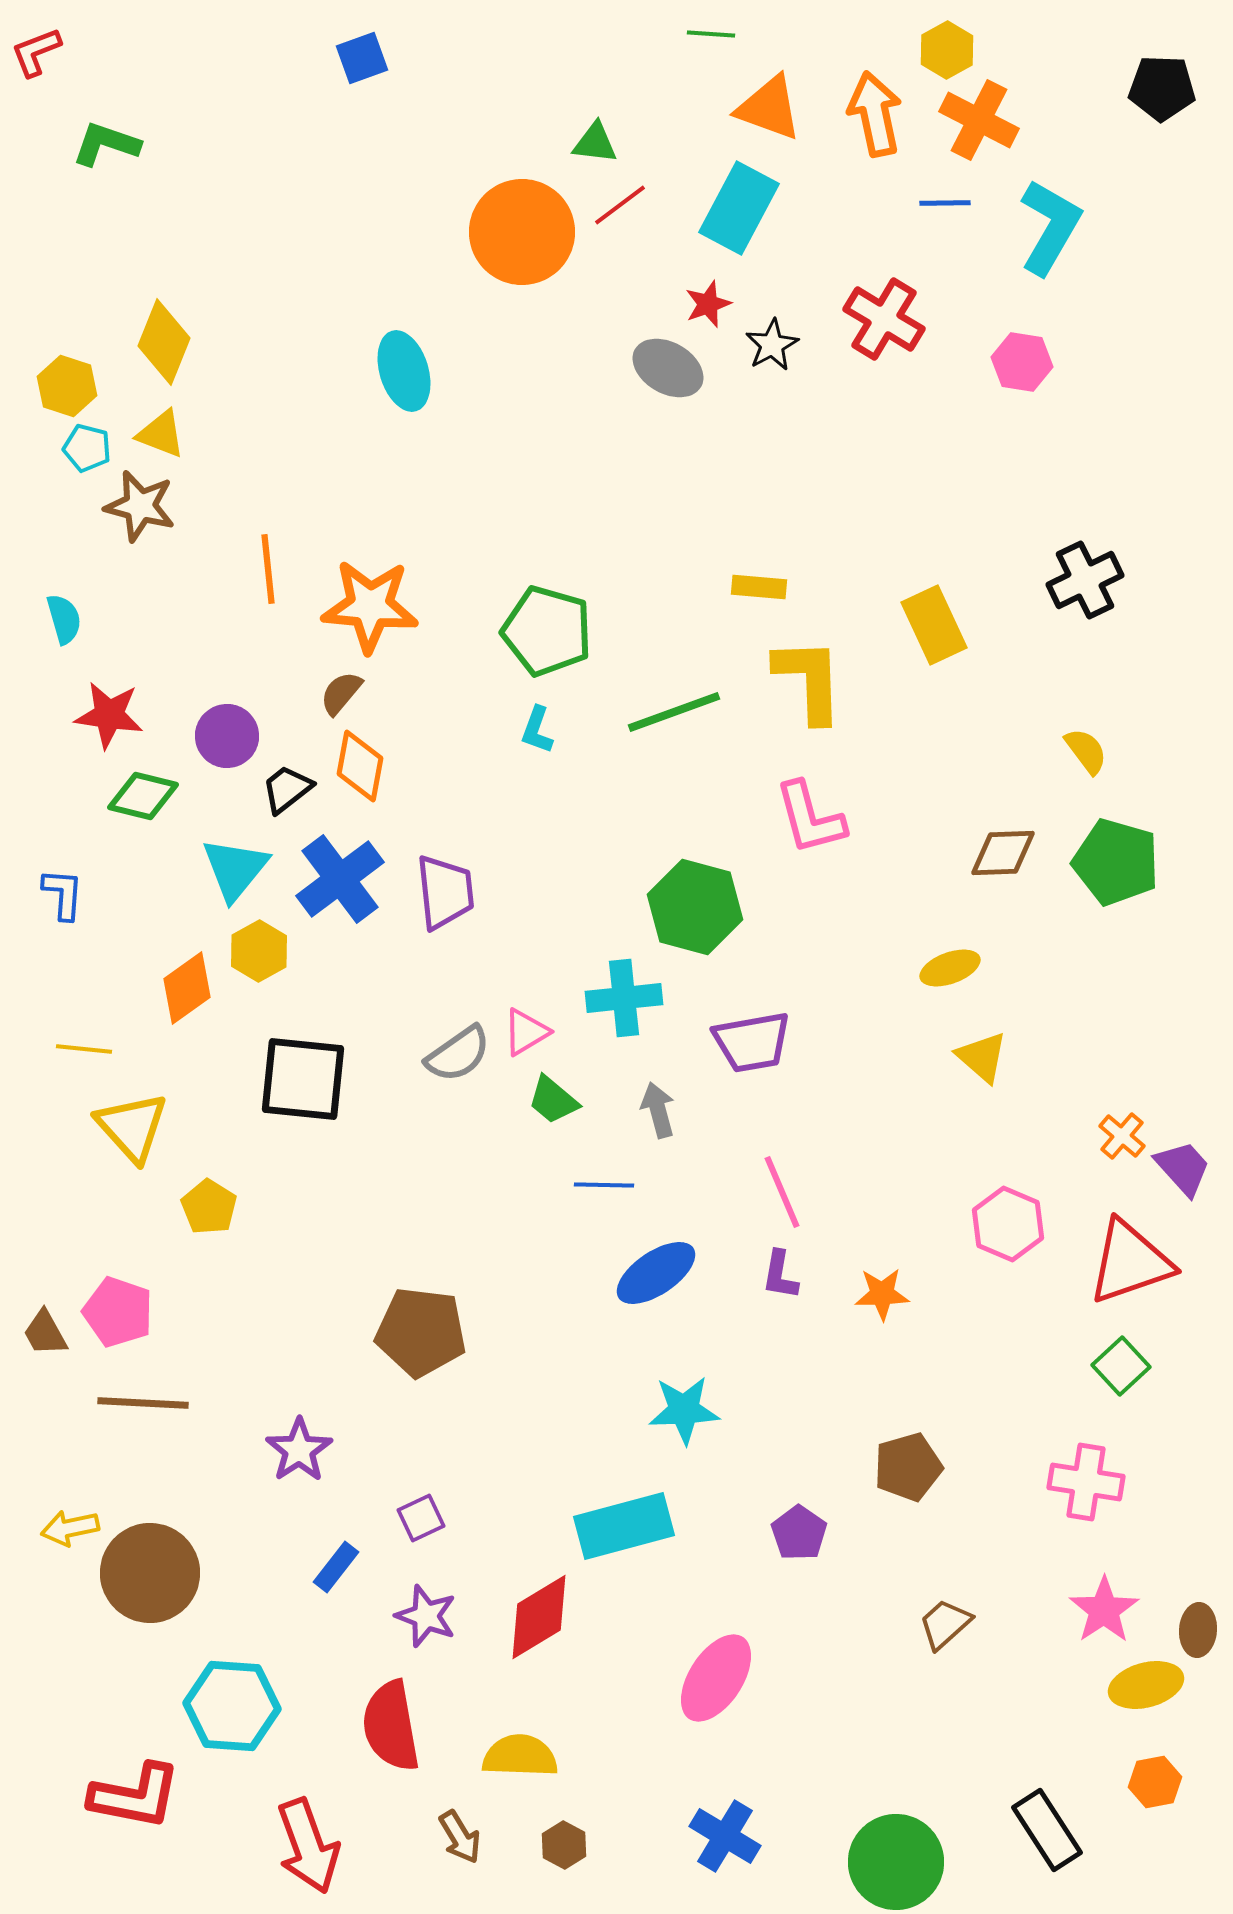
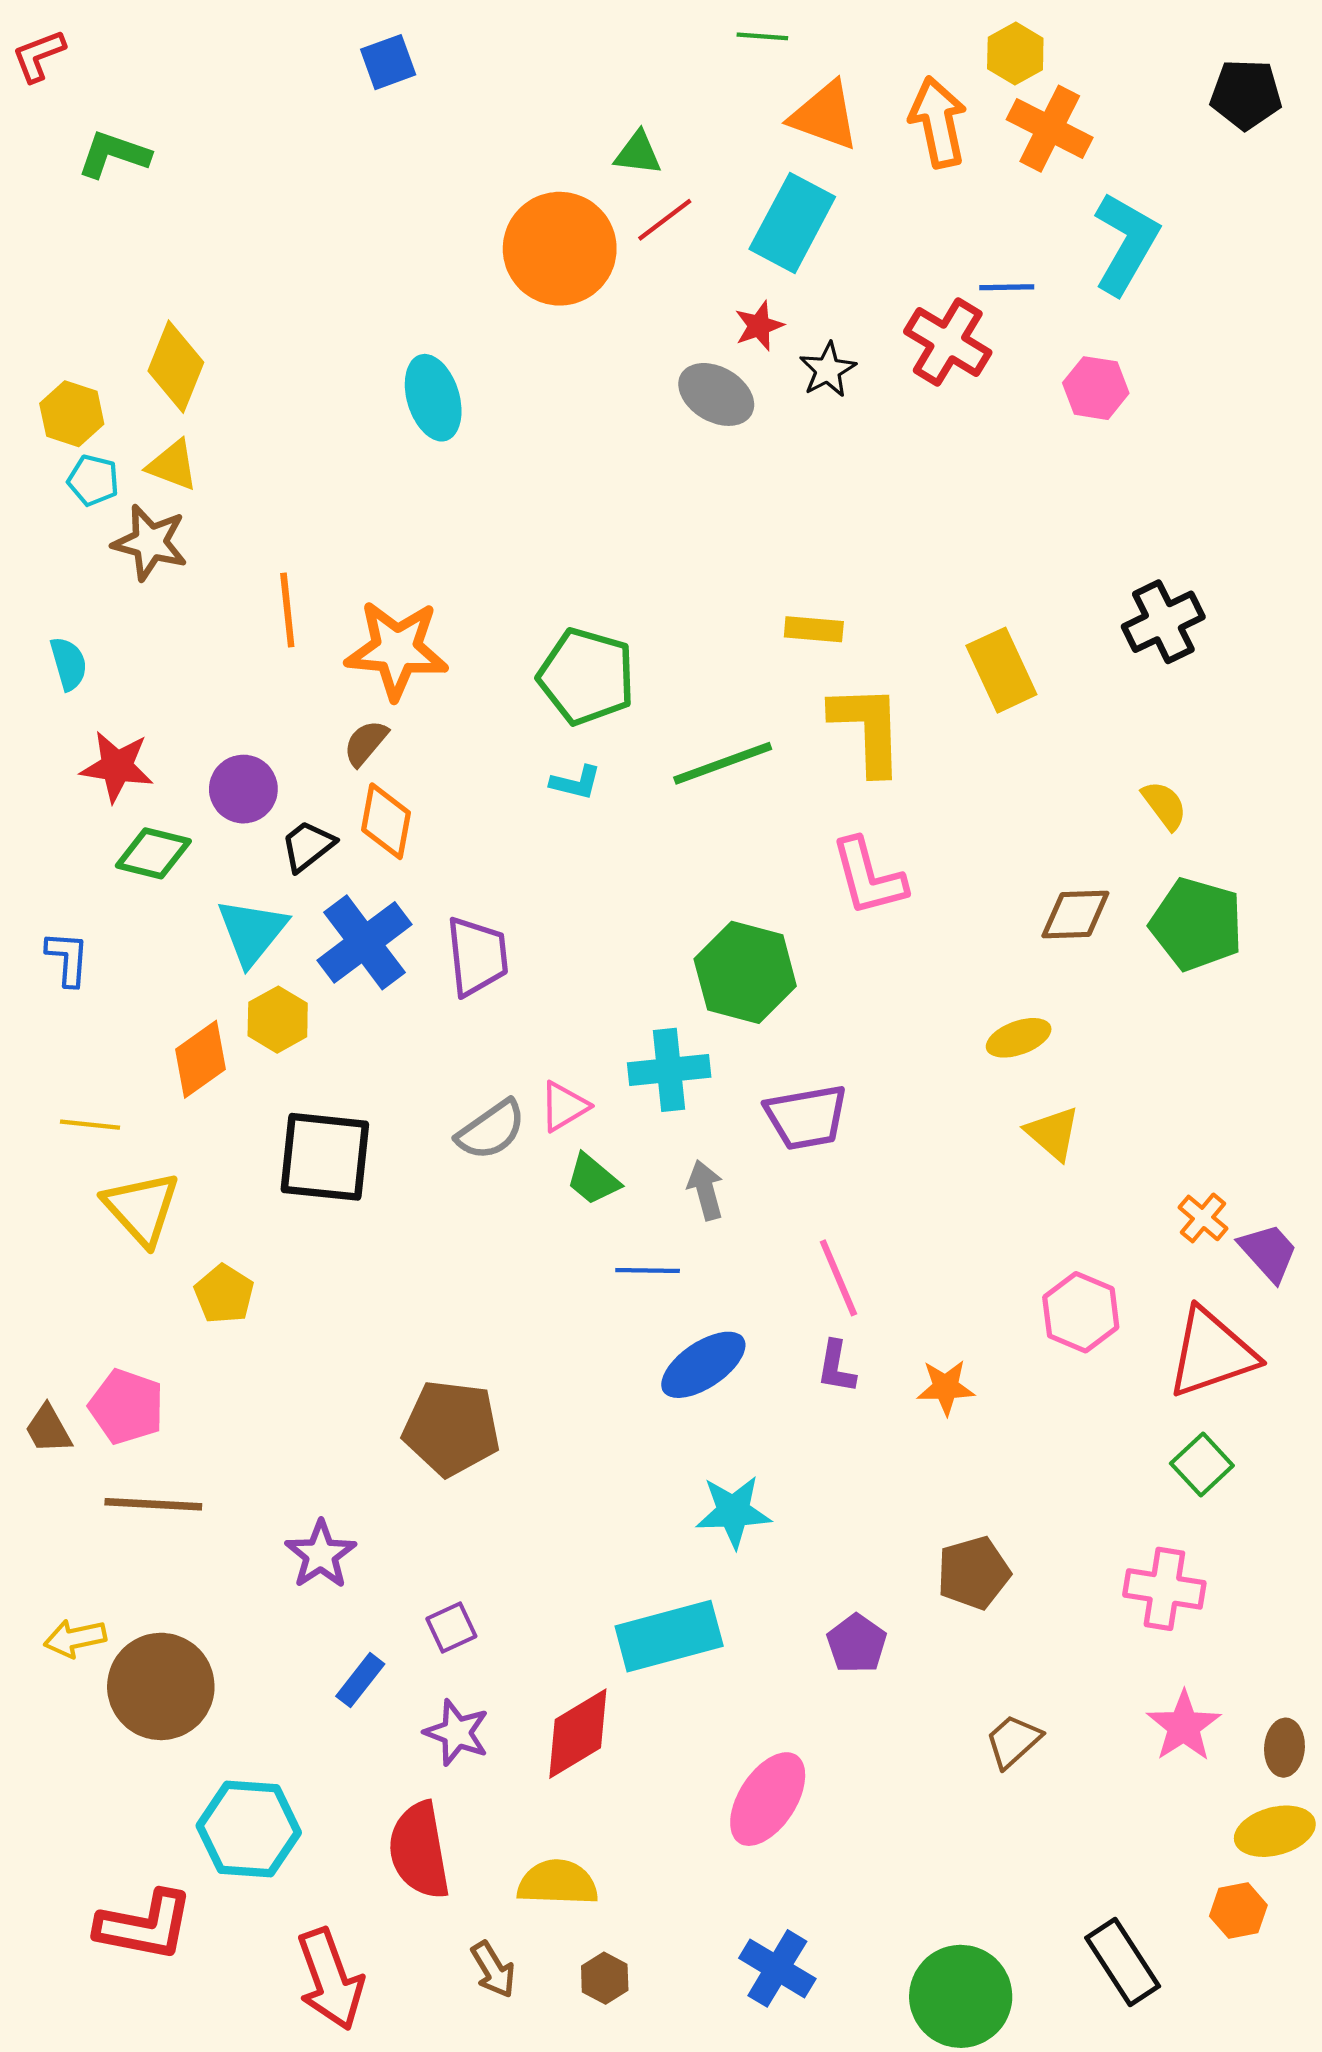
blue line: (945, 203) -> (1007, 287), moved
cyan L-shape: (537, 730) -> (576, 783), turned -96
yellow ellipse: (1146, 1685) -> (1275, 1831), moved

